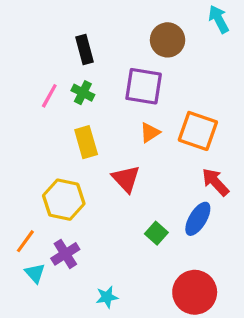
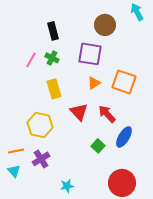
red arrow: (215, 182) -> (107, 114), moved
orange line: (25, 241) -> (16, 151), turned 42
cyan triangle: (35, 273) -> (14, 171), moved

